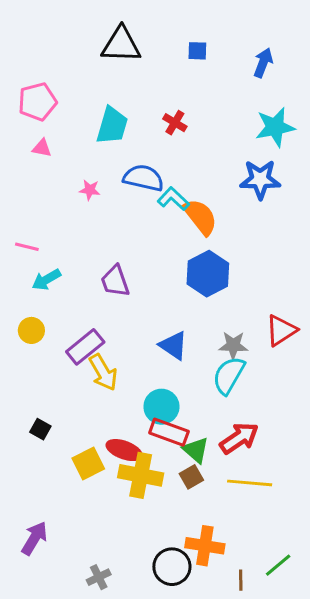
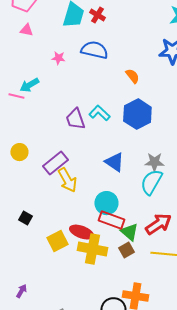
red cross: (175, 123) -> (97, 15), moved
cyan L-shape: (173, 199) -> (99, 113), moved
orange semicircle: (200, 217) -> (132, 76), size x0.6
cyan arrow: (46, 280) -> (29, 85), moved
purple arrow: (34, 538) -> (21, 291), size x0.6

